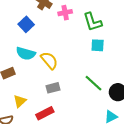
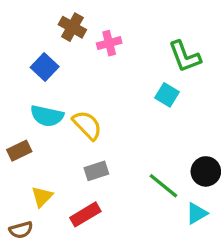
green L-shape: (93, 22) -> (185, 56), moved
cyan square: (98, 45) -> (167, 95), turned 32
green line: (94, 83) -> (163, 186), moved

